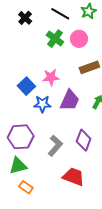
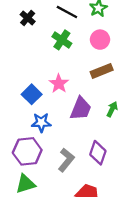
pink circle: (79, 39) -> (100, 40), moved
pink star: (51, 77) -> (59, 84), turned -30
blue star: (42, 104) -> (41, 122), moved

